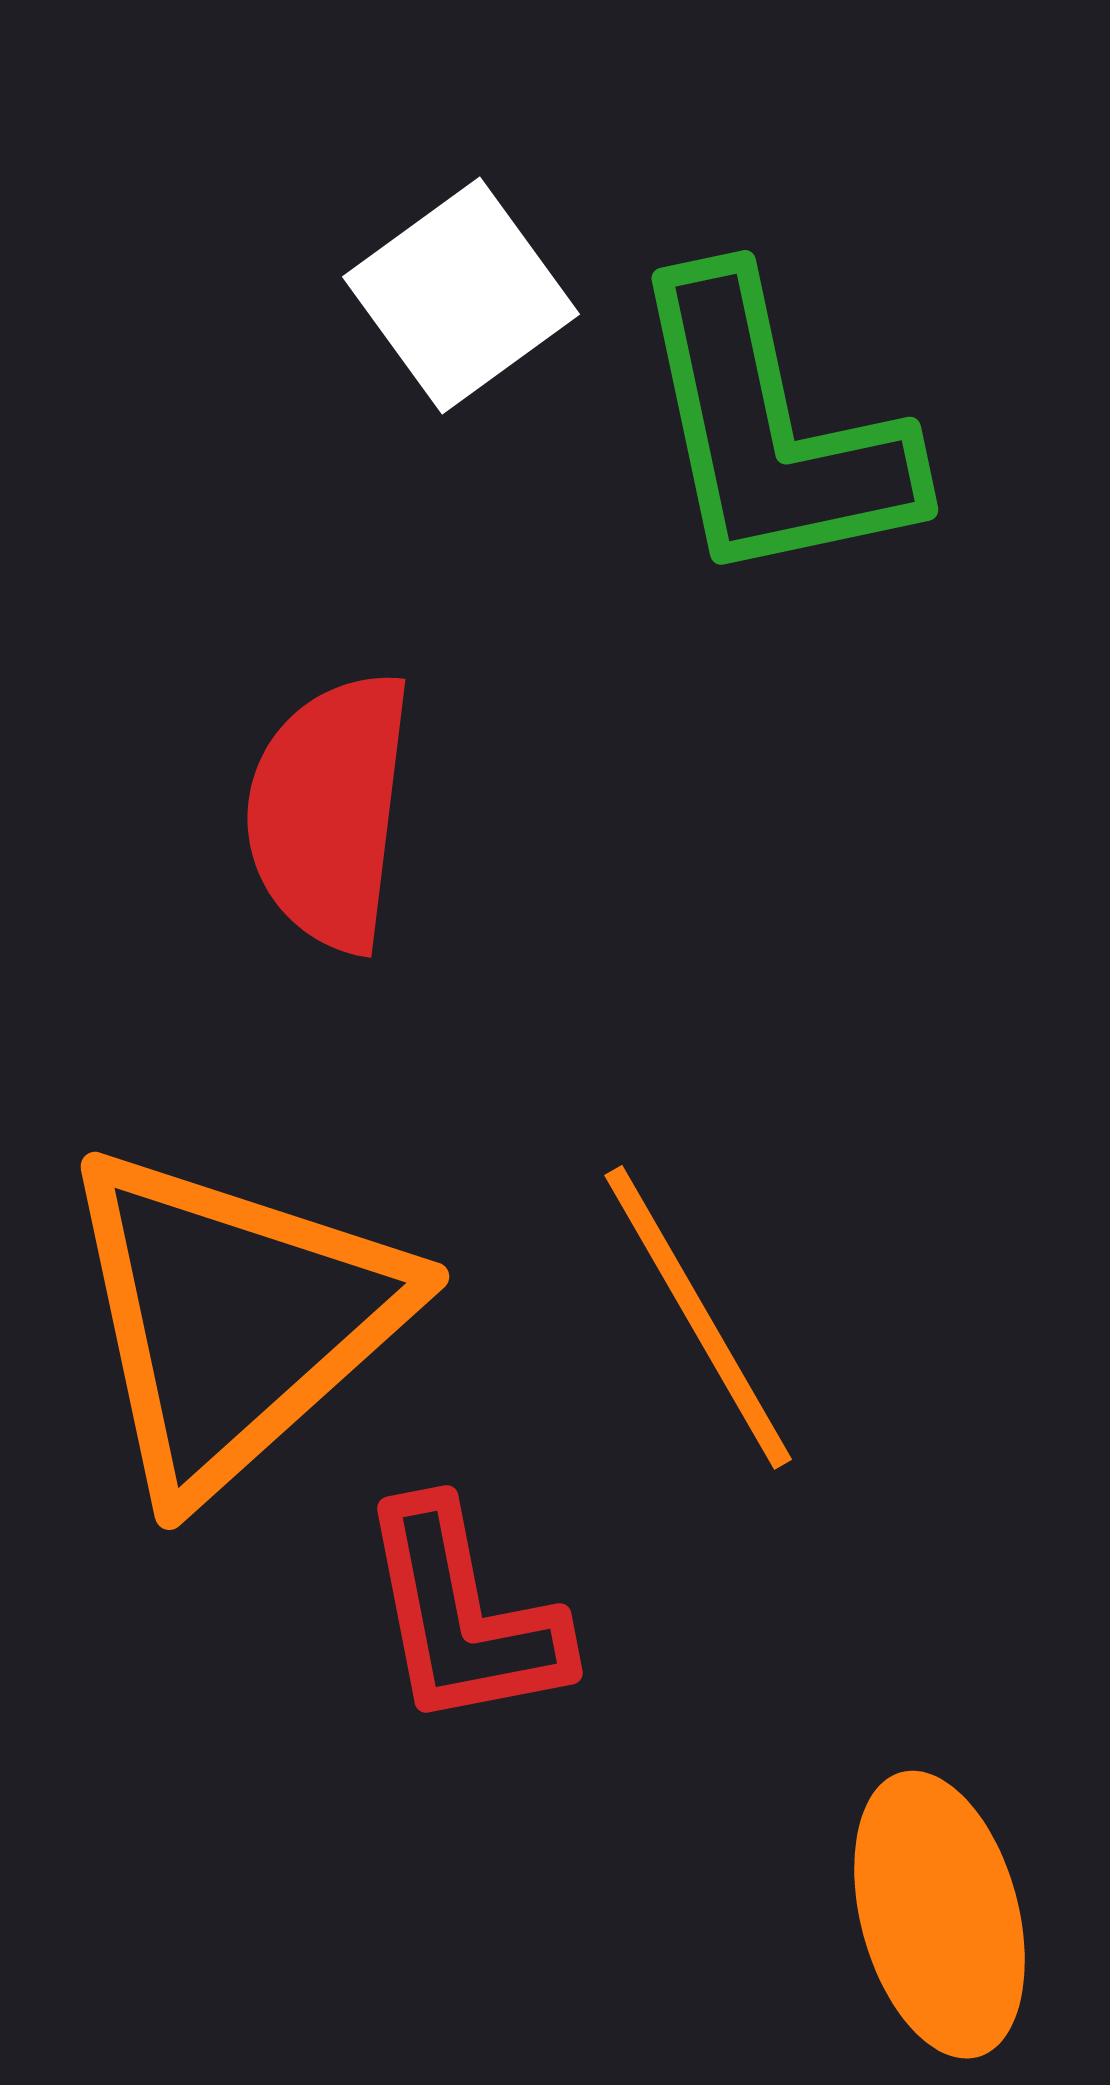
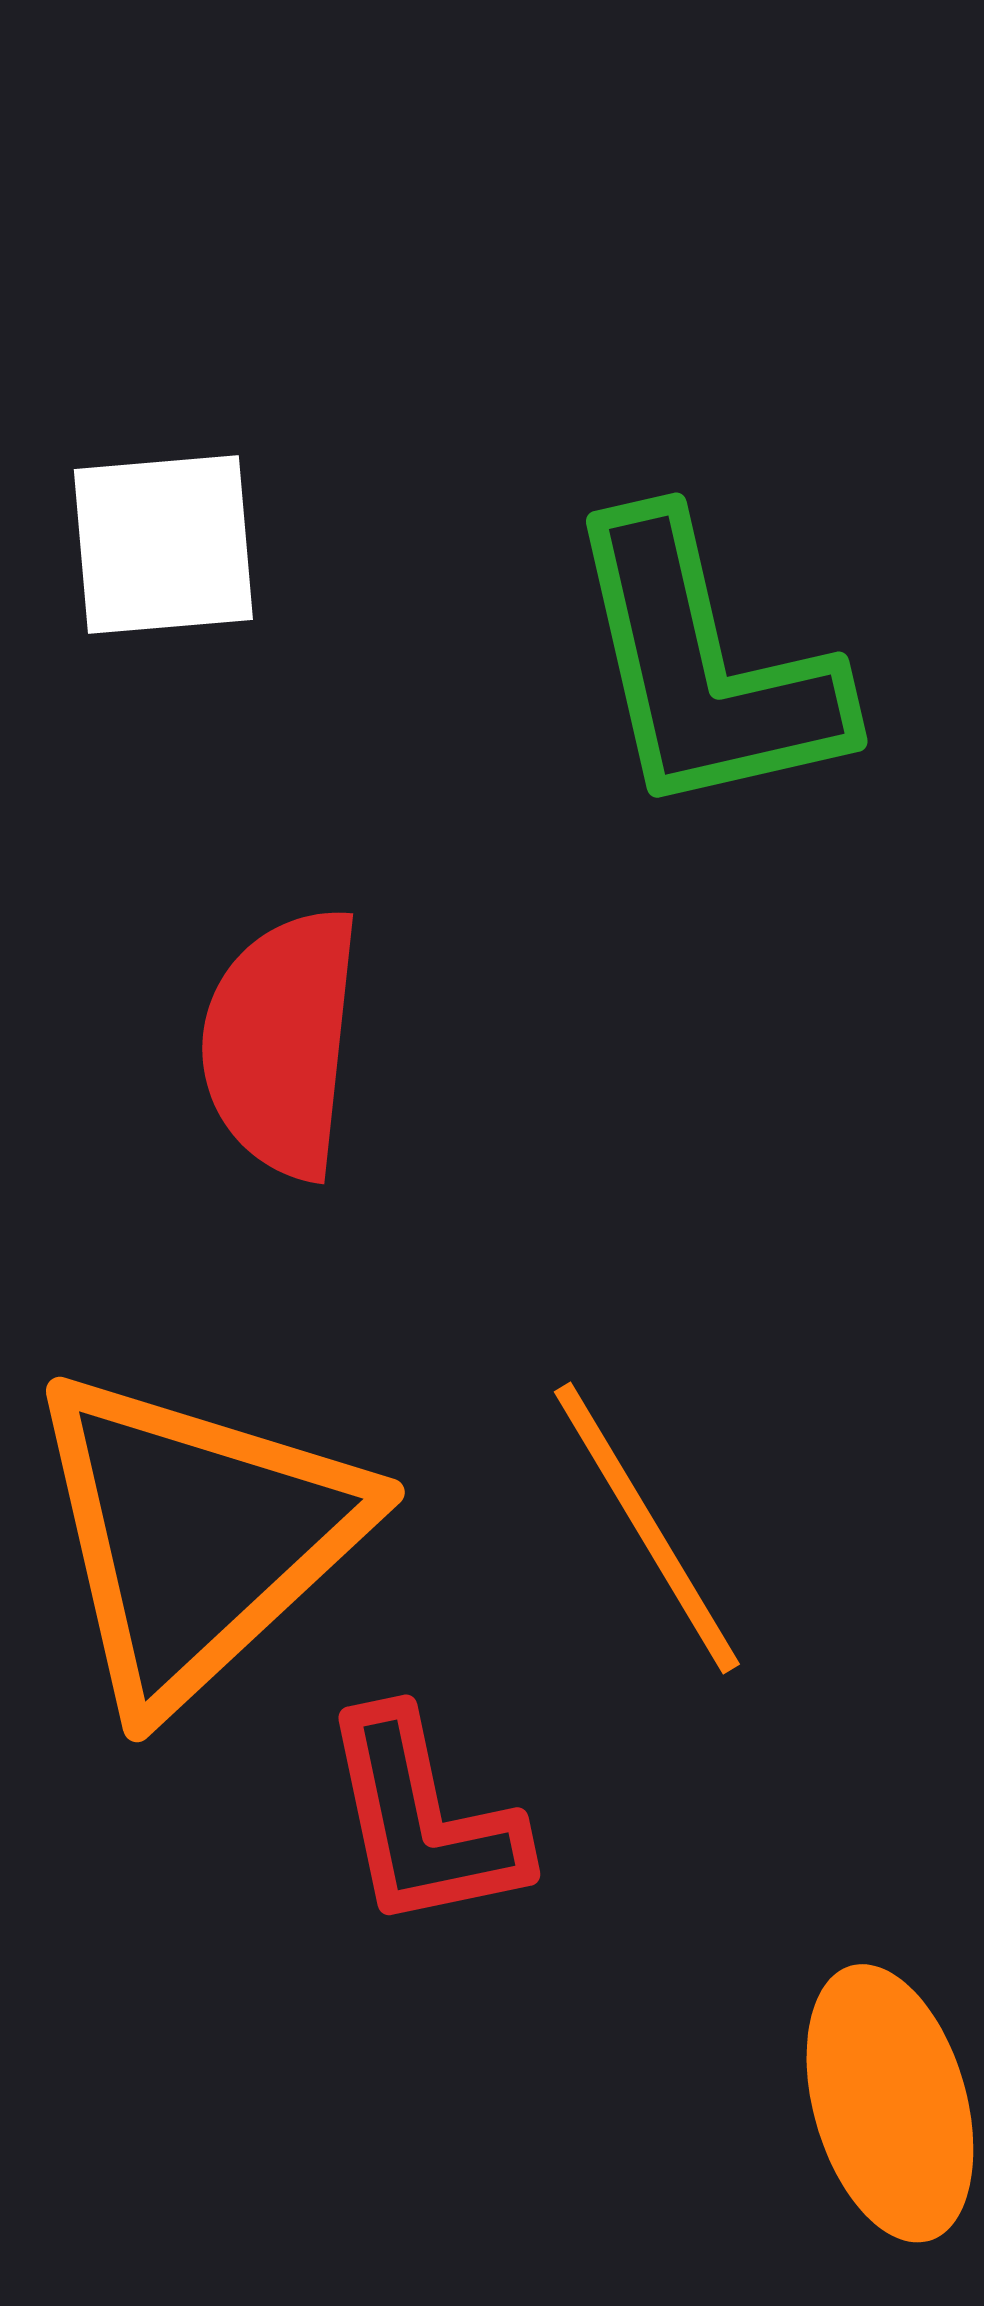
white square: (461, 295) -> (163, 544), moved, turned 32

